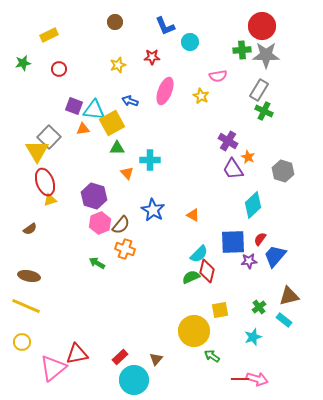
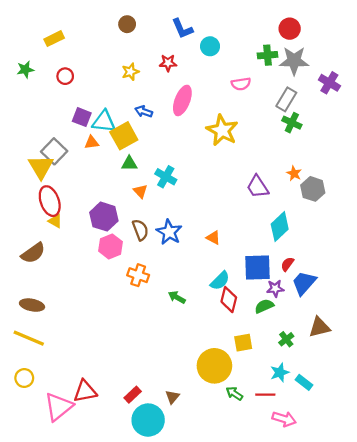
red circle: (262, 26) -> (290, 29), size x0.7
yellow star: (201, 96) -> (222, 130), moved, size x1.8
purple cross: (228, 141) -> (329, 83), moved
orange star: (248, 157) -> (294, 173), moved
cyan cross: (150, 160) -> (166, 177), turned 30
yellow triangle: (50, 200) -> (55, 221), turned 48
brown semicircle: (121, 225) -> (140, 230), moved, turned -60
brown semicircle: (30, 229) -> (33, 253), size x1.6
green arrow: (97, 263) -> (177, 297), moved
green semicircle: (191, 277) -> (264, 306), moved
cyan rectangle: (284, 320) -> (304, 382), moved
red line: (240, 379) -> (265, 395), moved

